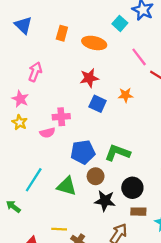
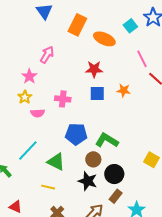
orange rectangle: (62, 33) -> (77, 25), size x1.5
blue square: (98, 104) -> (97, 94), turned -35
pink semicircle: (47, 133) -> (38, 113), moved
brown circle: (96, 176) -> (93, 159), moved
brown rectangle: (138, 212) -> (116, 196), turned -64
yellow line: (59, 229) -> (48, 187), moved

